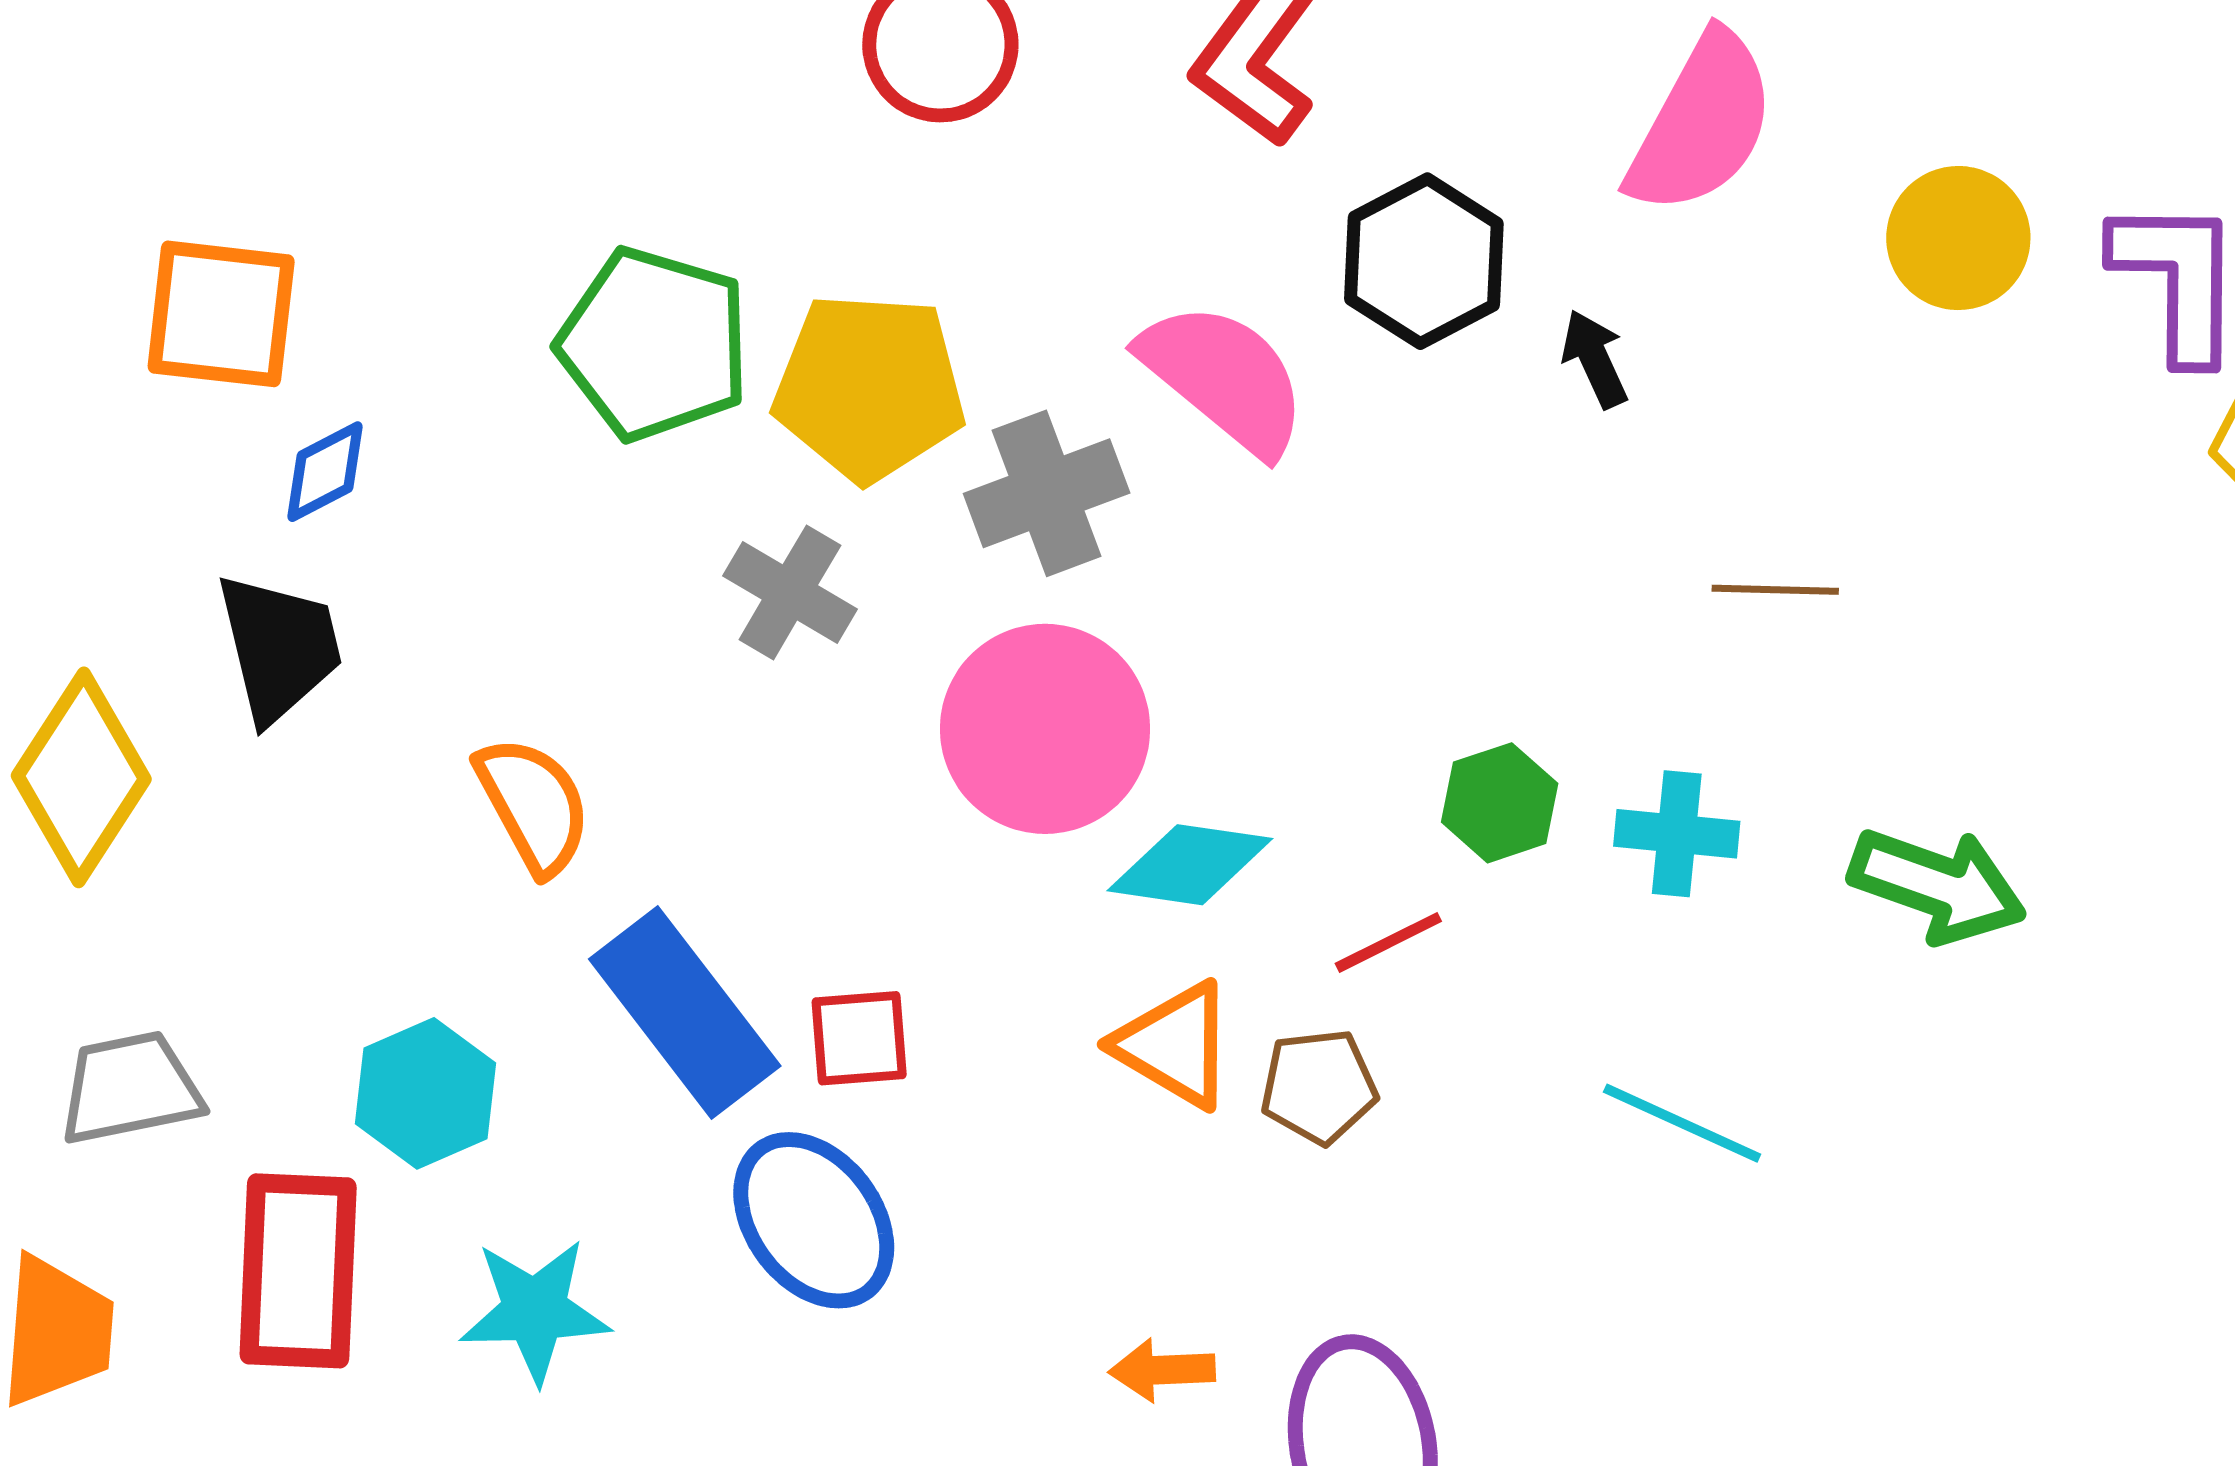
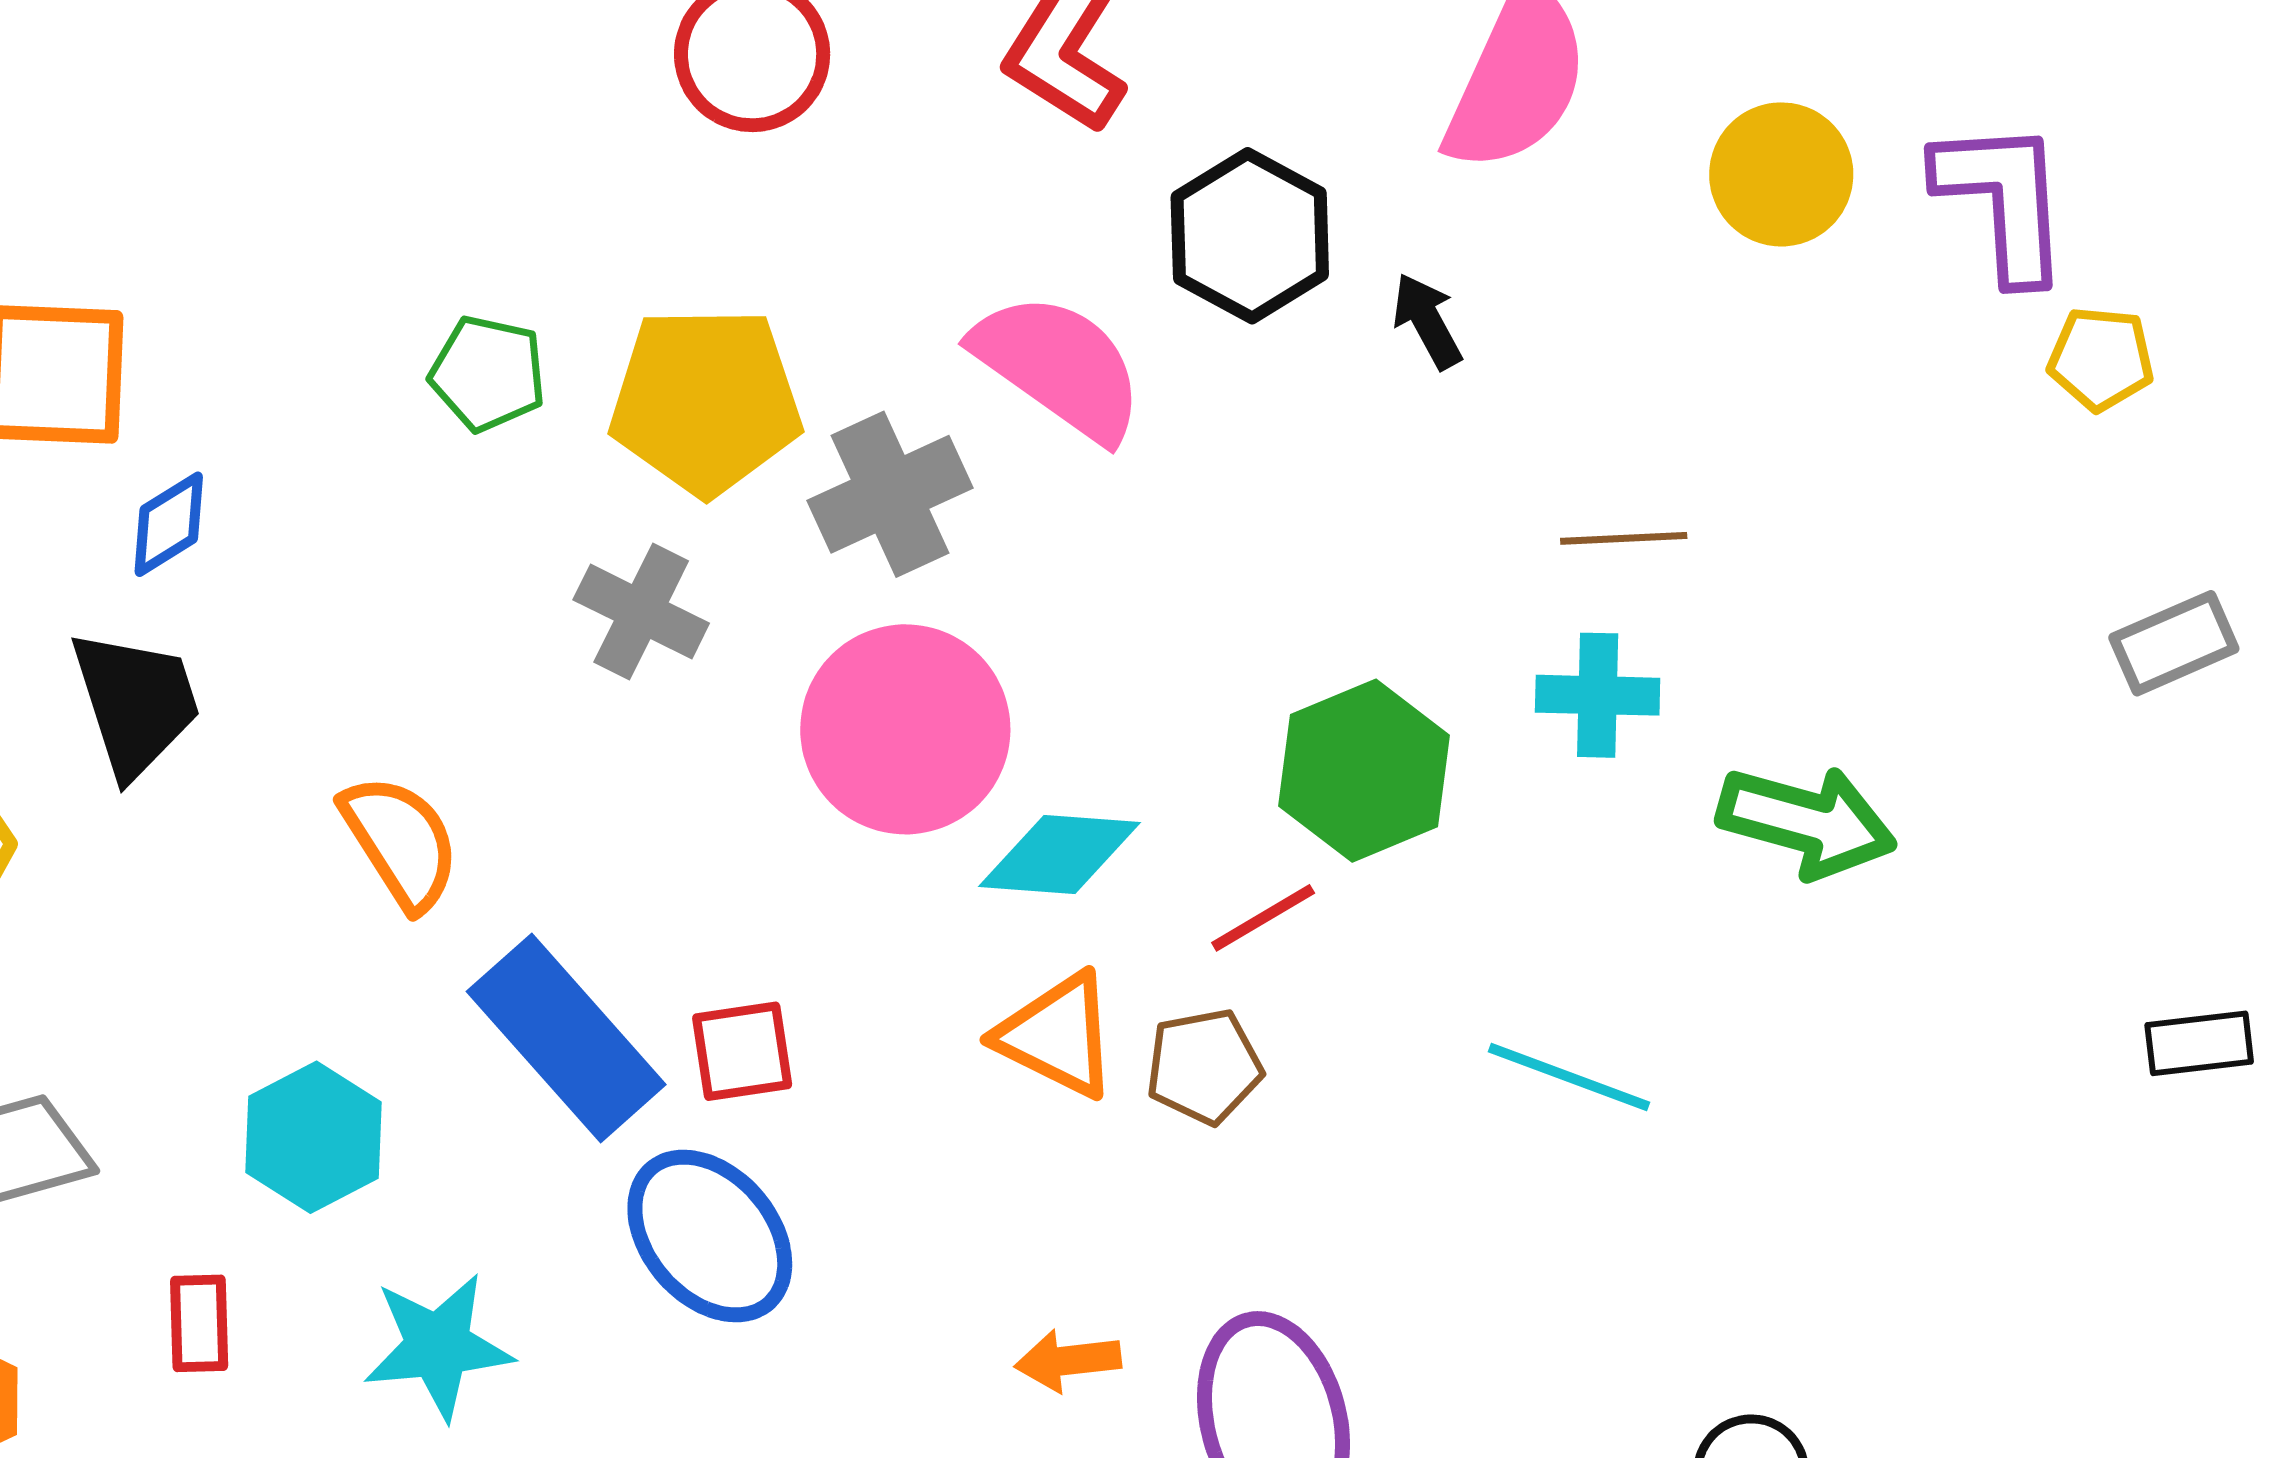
green pentagon: (654, 344) -> (488, 373), size x0.6
green hexagon: (1500, 803) -> (1364, 771), size x1.5
cyan cross: (1677, 834) -> (1598, 695), moved
red rectangle: (298, 1271) -> (199, 1323), size x0.5

